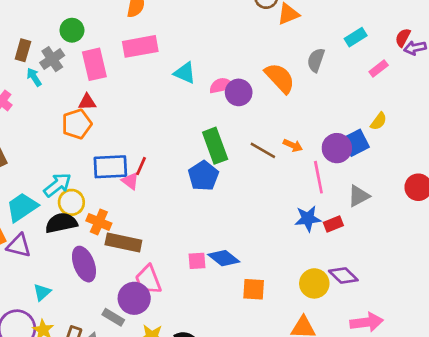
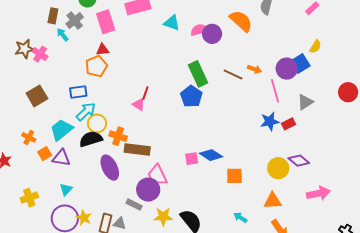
blue rectangle: (110, 167) -> (78, 92), moved, size x0.7
cyan triangle: (42, 292) -> (66, 189), moved

